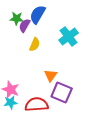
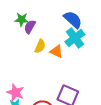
blue semicircle: (38, 14) -> (73, 20), moved, turned 102
orange triangle: (51, 76) -> (56, 51), moved, turned -40

